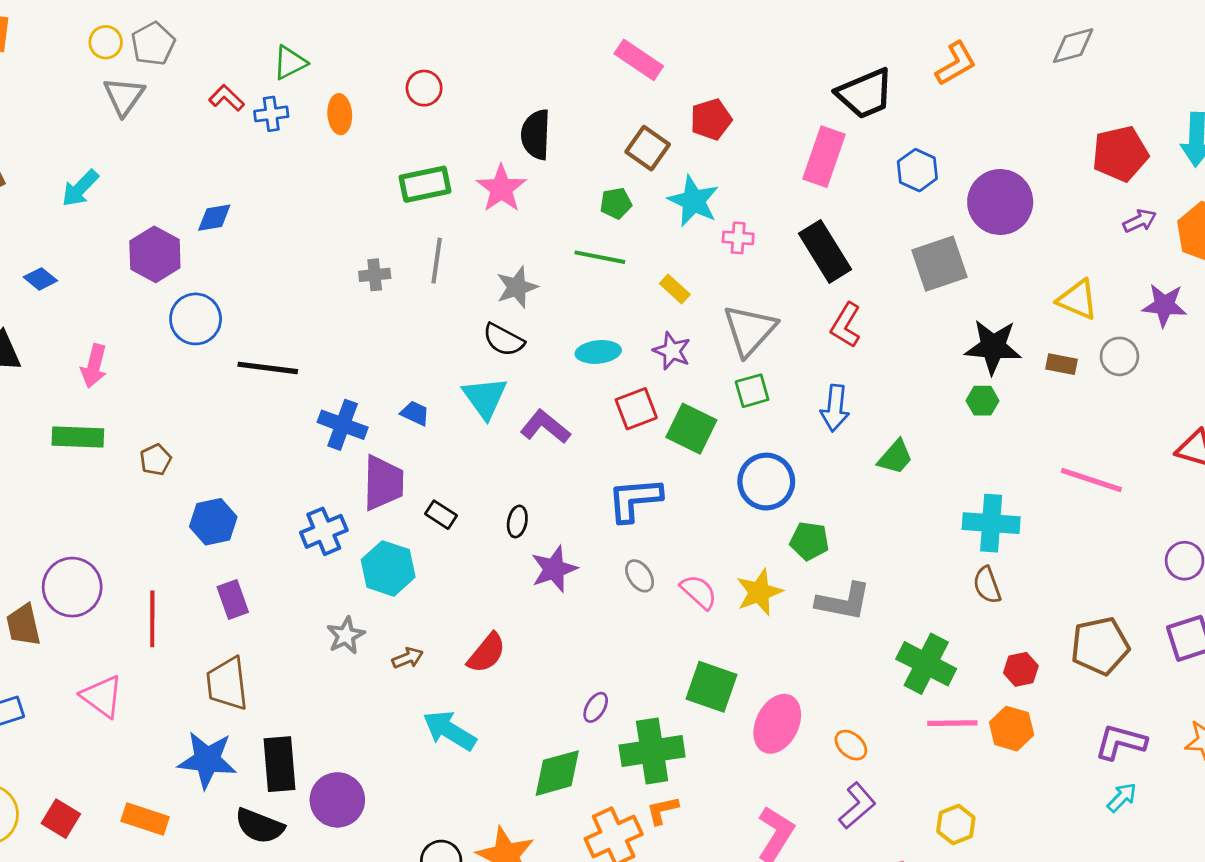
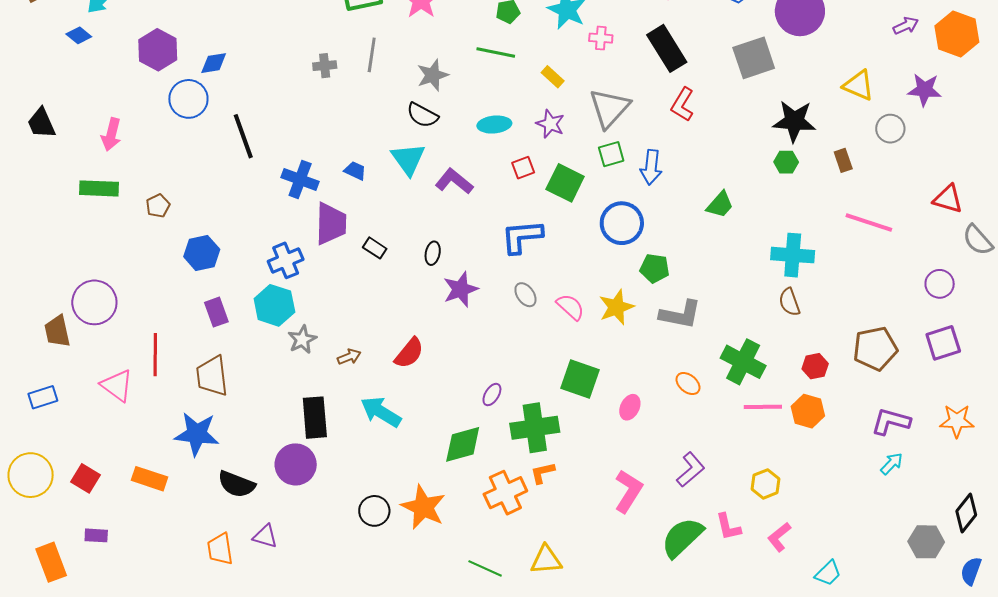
blue diamond: (214, 218) -> (214, 63), moved
blue diamond: (40, 279) -> (79, 35), moved
brown rectangle: (1062, 364) -> (843, 160), moved, turned 60
black line: (268, 368) -> (243, 136), turned 63
blue arrow: (835, 408) -> (651, 167), moved
red square: (636, 409) -> (523, 168), size x0.7
cyan hexagon: (388, 568) -> (274, 305), moved
red line: (152, 619) -> (155, 355), moved
pink ellipse: (777, 724) -> (630, 407), size x0.6
orange ellipse: (851, 745) -> (688, 384), moved
black rectangle: (280, 764) -> (315, 418), moved

